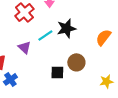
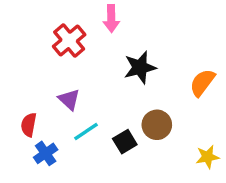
cyan line: (45, 35) -> (86, 132), moved
black square: (57, 72) -> (125, 142), turned -32

